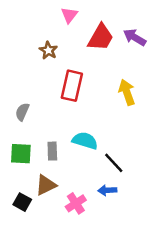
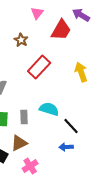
purple arrow: (135, 37) -> (81, 15), moved
red rectangle: (72, 86) -> (39, 67), turned 30
pink cross: (76, 203) -> (30, 166), moved

